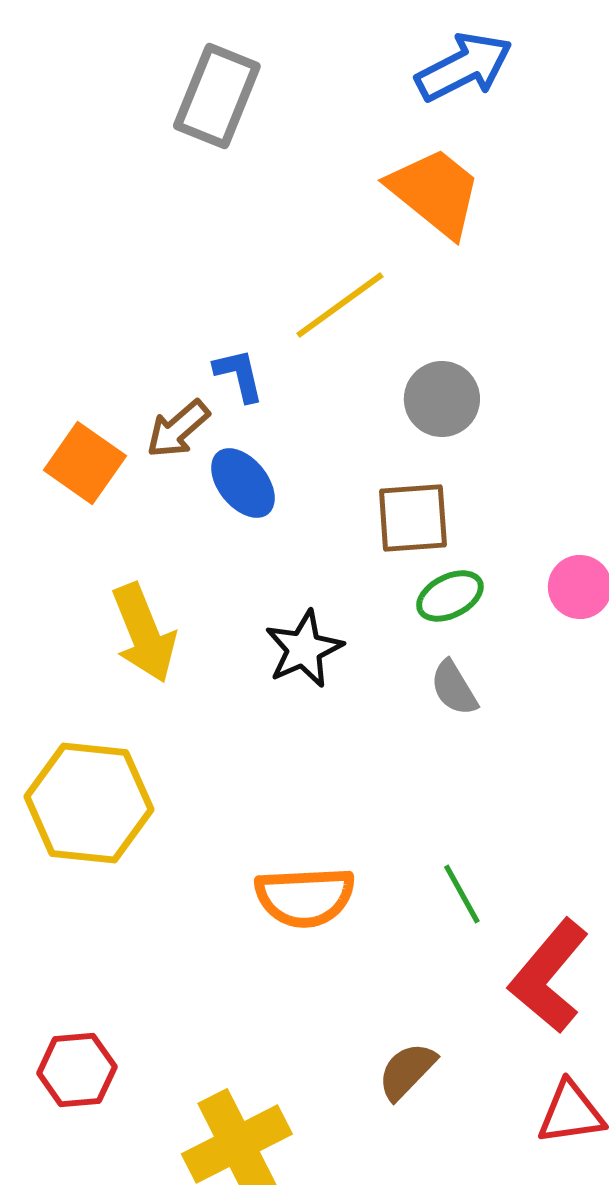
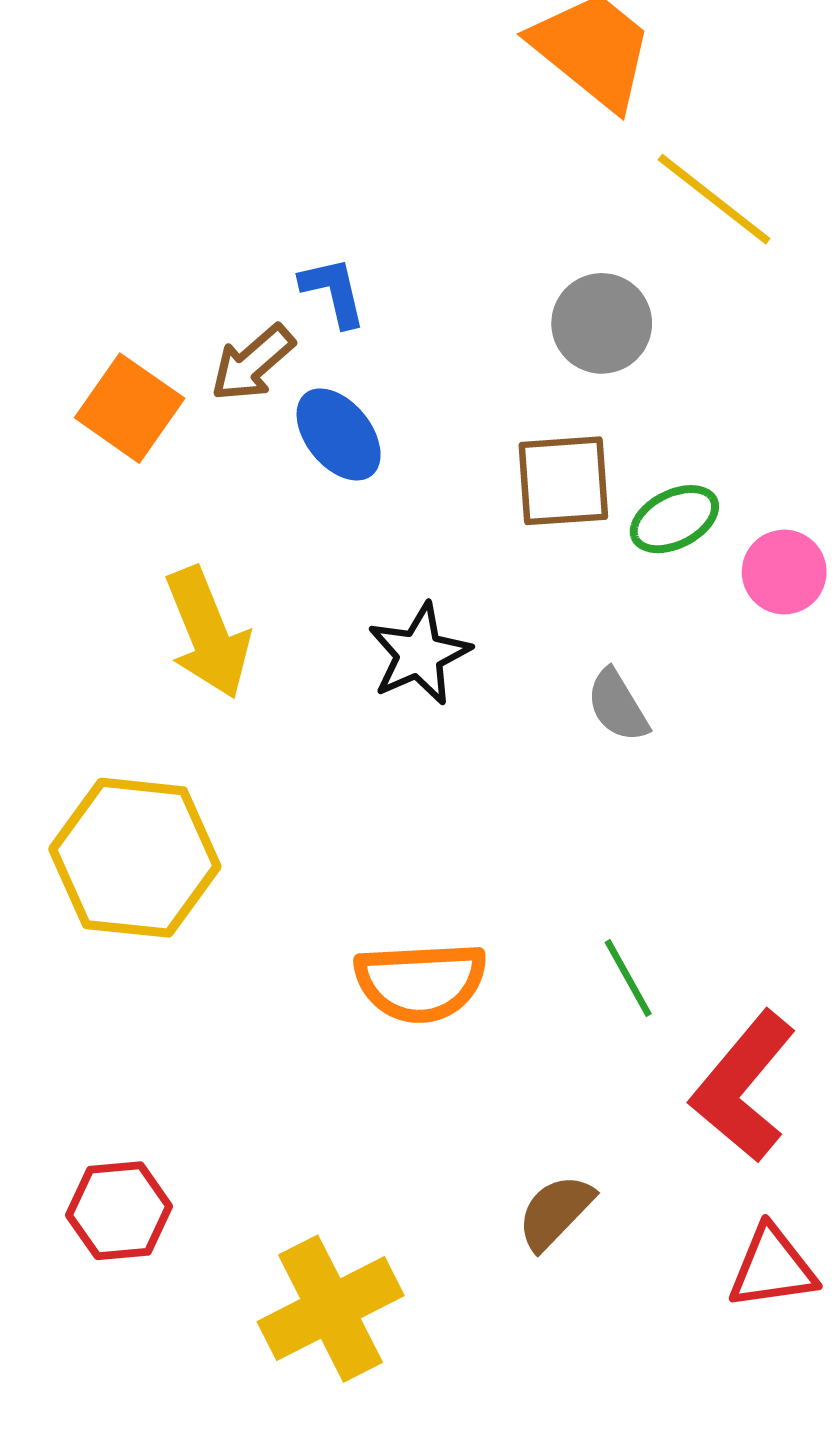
yellow line: (340, 305) -> (714, 199), moved, turned 74
green ellipse: (450, 596) -> (674, 519), moved

